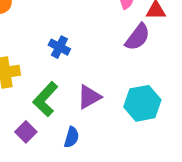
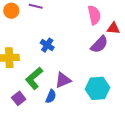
blue semicircle: (72, 137) -> (51, 96), moved

